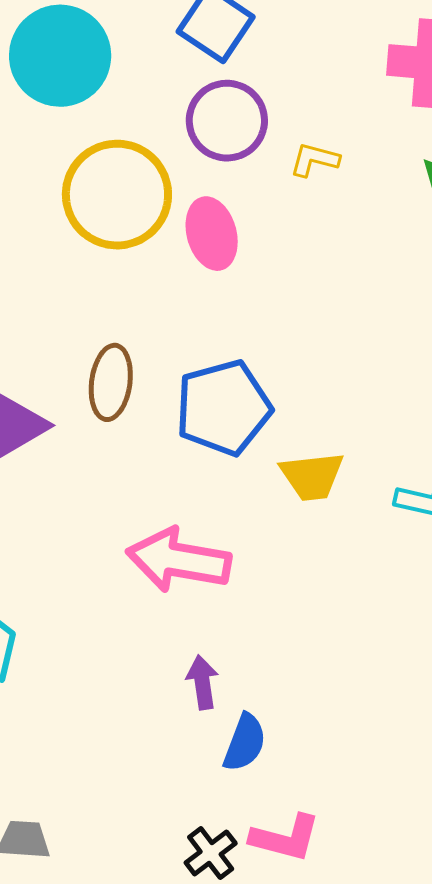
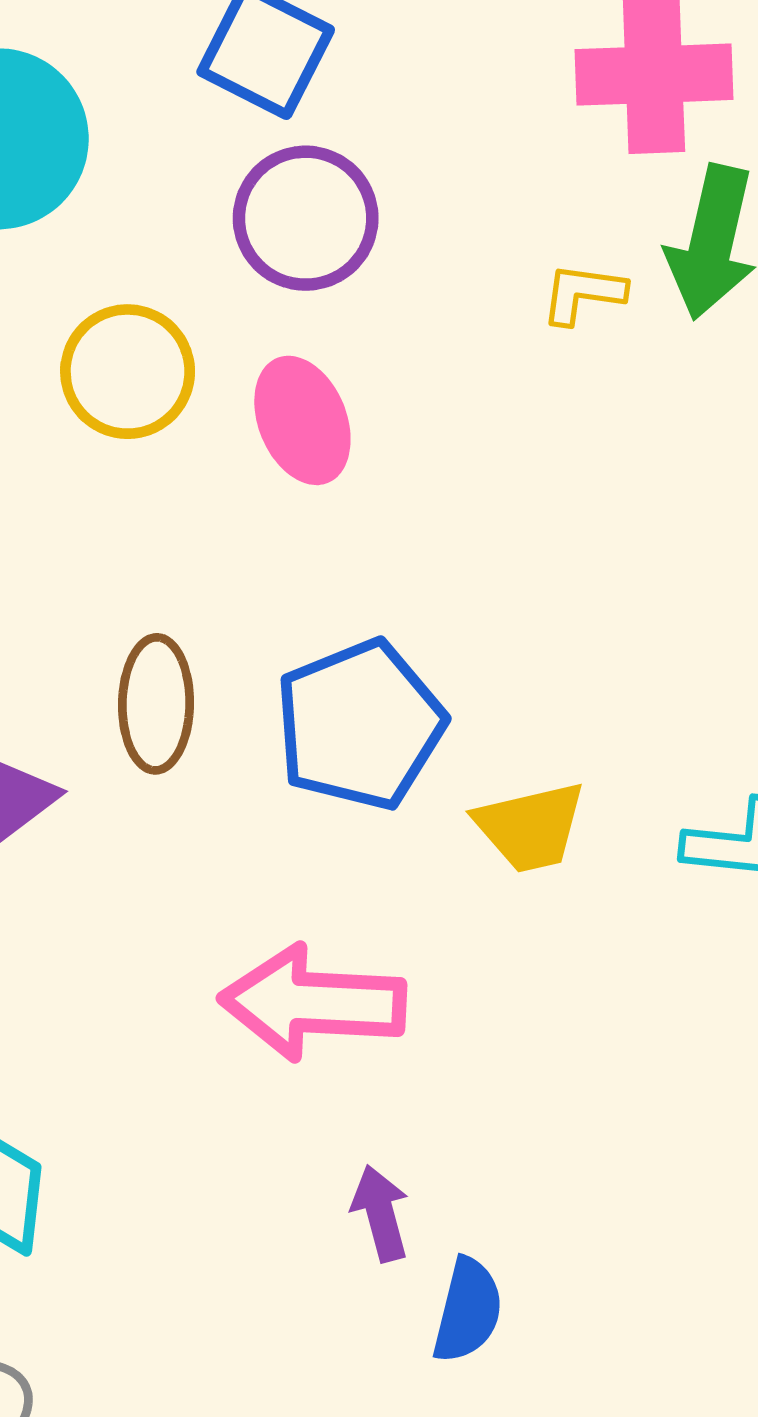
yellow L-shape: (314, 160) -> (583, 294), moved
yellow circle: (117, 195) -> (128, 372), size x0.7

